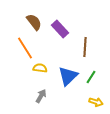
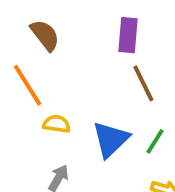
purple rectangle: (60, 29) -> (128, 35), moved, turned 48
brown line: (85, 47) -> (143, 83), turned -30

